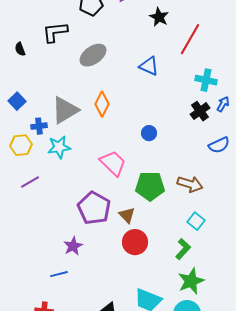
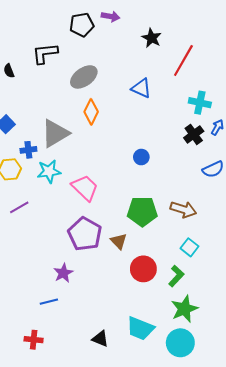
orange diamond: (102, 104) -> (91, 112), moved
pink trapezoid: (113, 163) -> (85, 188), moved
red circle: (135, 242) -> (143, 269), moved

